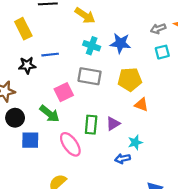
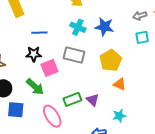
black star: (27, 65) -> (34, 54), moved
yellow pentagon: (130, 79) -> (111, 60), turned -30
purple triangle: (113, 124) -> (93, 100), turned -48
green rectangle: (91, 125) -> (72, 99), turned 60
cyan star: (135, 142) -> (119, 116), moved

